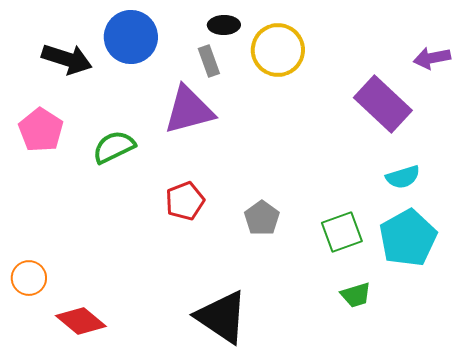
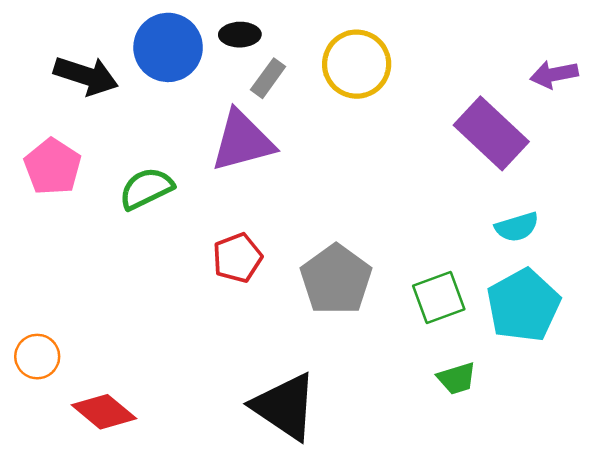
black ellipse: (224, 25) -> (240, 35), moved
gray rectangle: (209, 61) -> (268, 78), turned 56
gray pentagon: (262, 218) -> (336, 280), size x1.6

